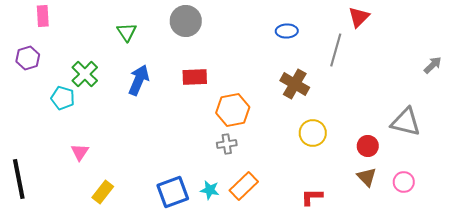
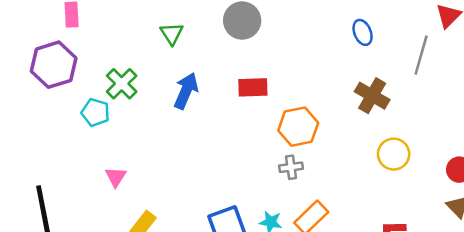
blue ellipse: (287, 31) -> (363, 32), turned 70
purple hexagon: (28, 58) -> (54, 65), size x1.6

